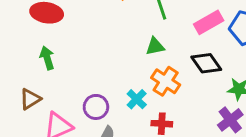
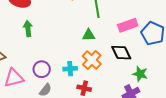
green arrow: (47, 58) -> (28, 29), moved
cyan cross: (137, 99) -> (70, 69), turned 32

